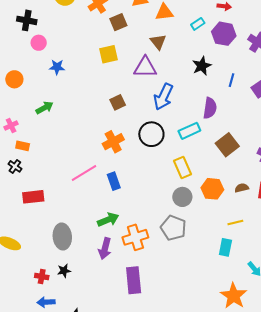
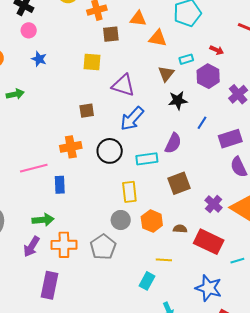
brown triangle: (158, 42) -> (166, 74), moved

